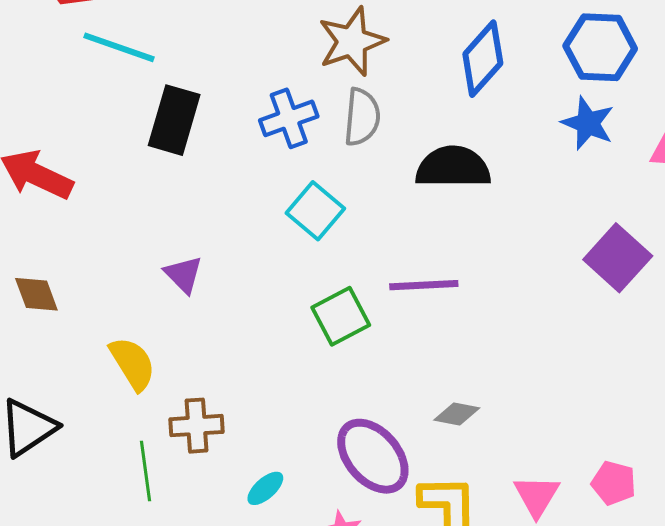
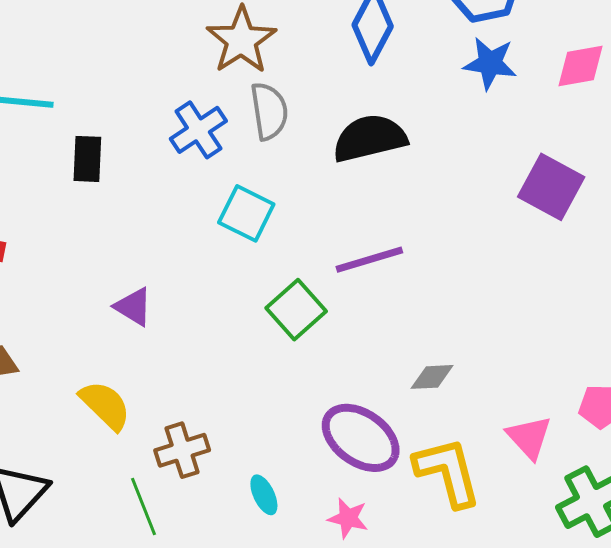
black rectangle: (174, 120) -> (87, 159), size x0.7
cyan ellipse: (265, 488) -> (264, 495), turned -60

